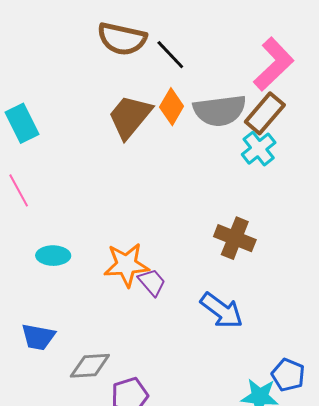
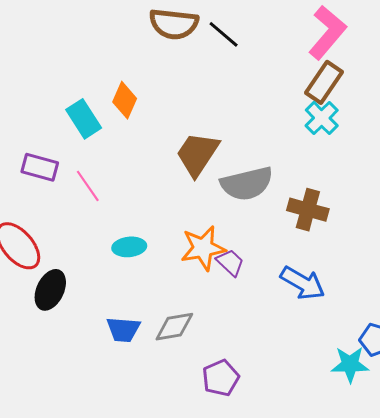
orange diamond: (172, 107) -> (125, 100), moved
gray semicircle: (220, 110) -> (247, 184), moved
brown trapezoid: (130, 117) -> (197, 154), moved
gray diamond: (90, 366) -> (174, 327), moved

